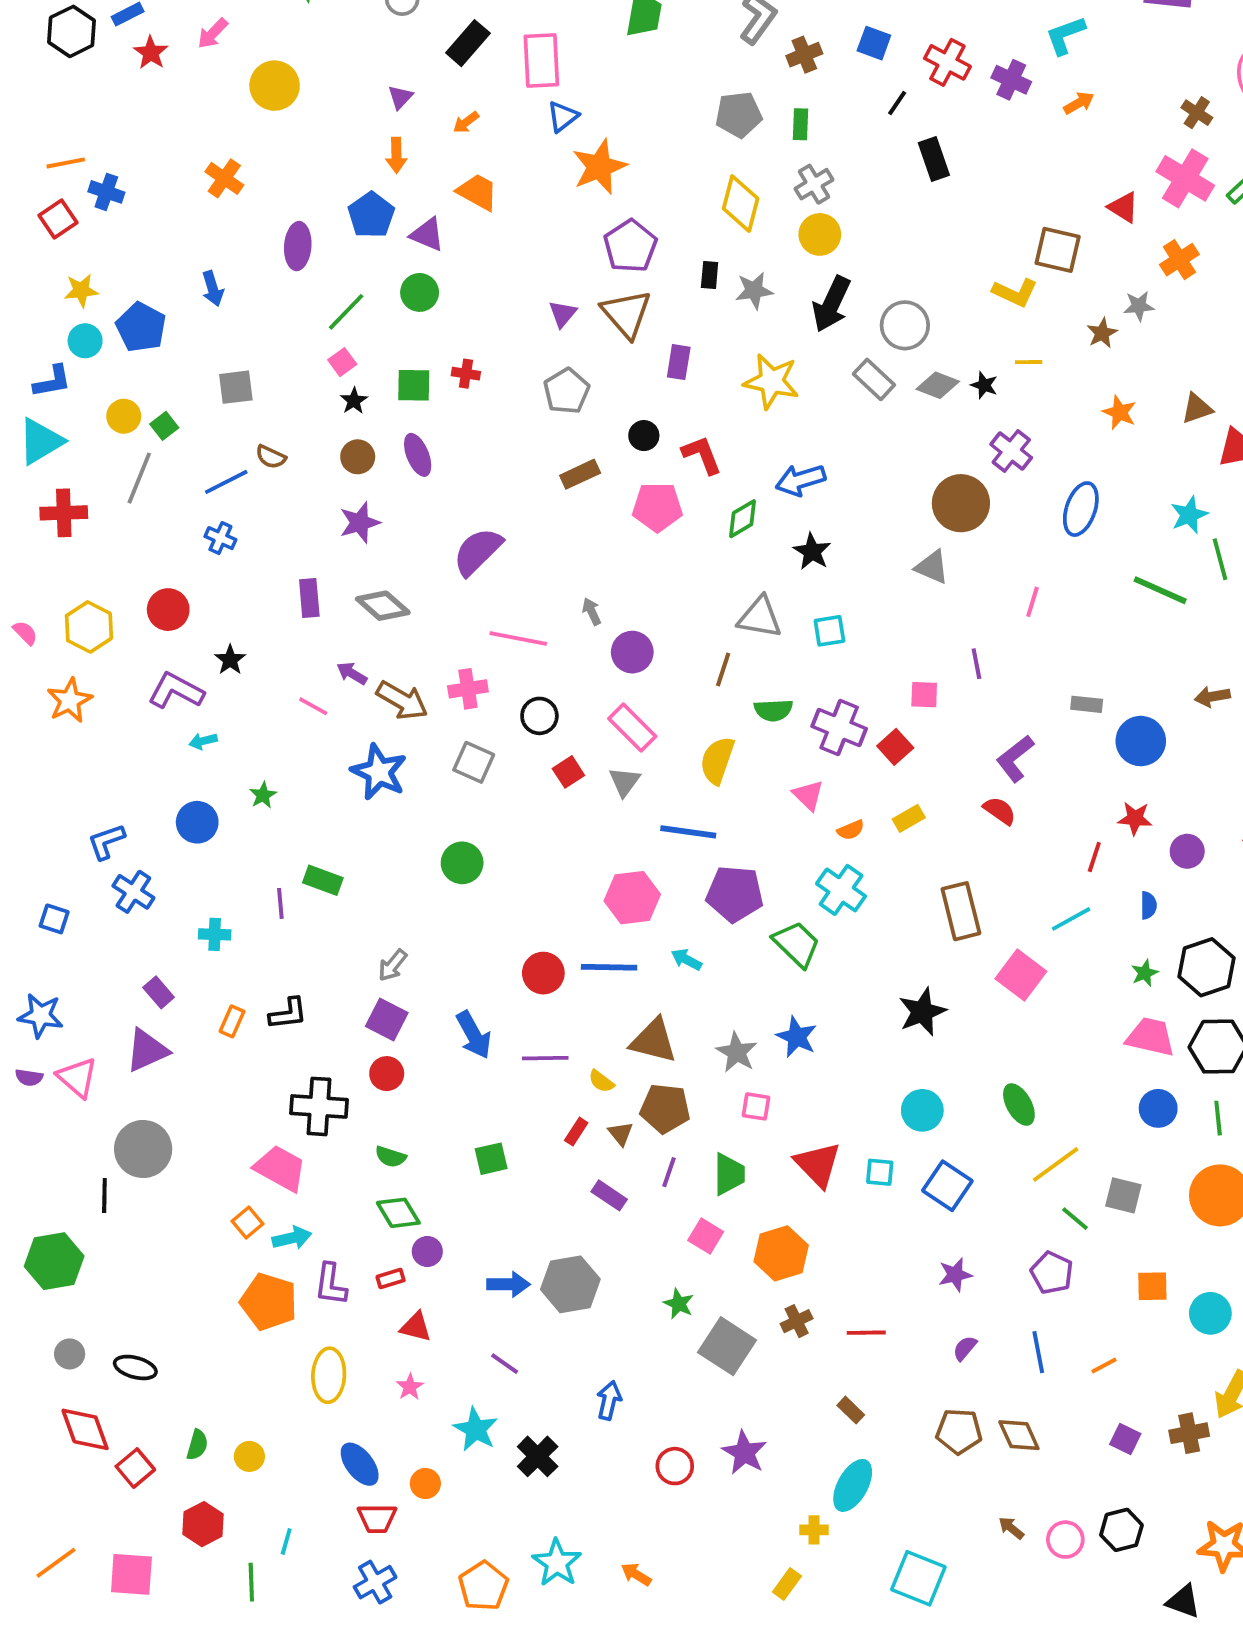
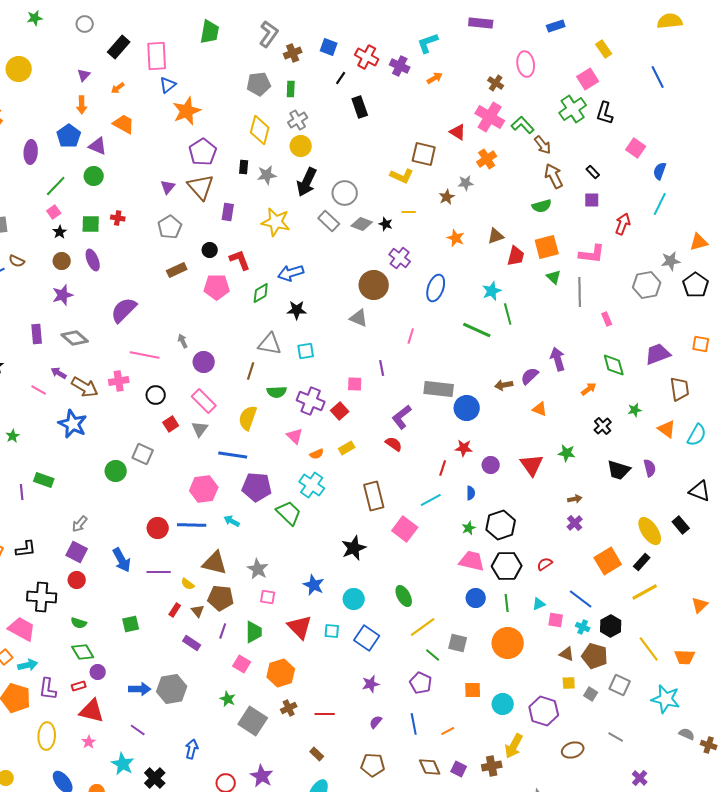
black star: (812, 552) -> (297, 310), turned -30
gray rectangle: (1087, 704) -> (439, 389), size x1.8
gray square: (474, 762) -> (143, 454), moved
blue star: (797, 1037) -> (314, 585), moved
red triangle: (416, 1327) -> (92, 711), size x1.5
brown diamond: (1019, 1435) -> (430, 767), moved

